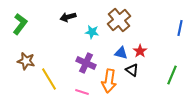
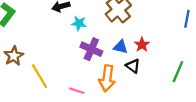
cyan star: (92, 32) -> (79, 23), moved
brown star: (26, 61) -> (14, 56), turned 30
purple cross: (86, 63) -> (91, 49), moved

